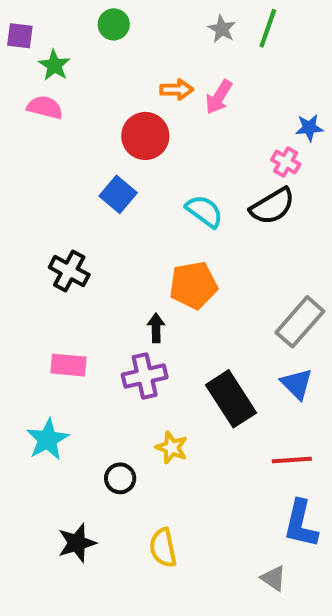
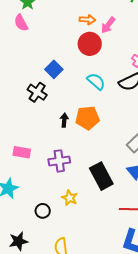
pink semicircle: (45, 107) -> (21, 23), turned -138
red circle: (145, 136) -> (90, 44), moved
black cross: (69, 271) -> (37, 92), moved
black arrow: (156, 328) -> (64, 120), moved

